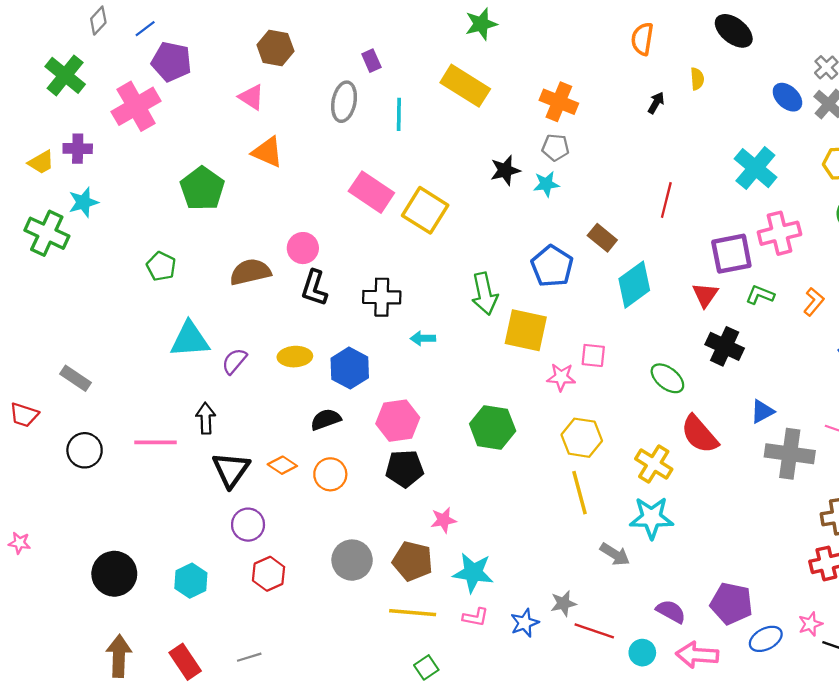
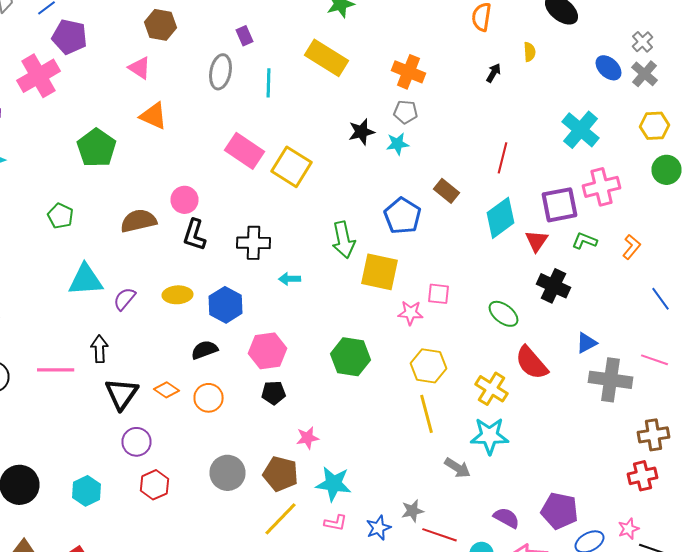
cyan diamond: (634, 285) -> (500, 218), moved
black pentagon: (405, 469) -> (274, 393), size x0.7
yellow line: (413, 613) -> (280, 519), turned -51

